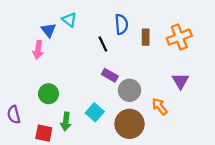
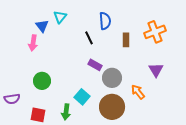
cyan triangle: (69, 20) -> (60, 17), turned 32
brown rectangle: (146, 37) -> (126, 40), moved
purple semicircle: (14, 115) -> (12, 99), turned -84
green arrow: (66, 122) -> (66, 112), moved

